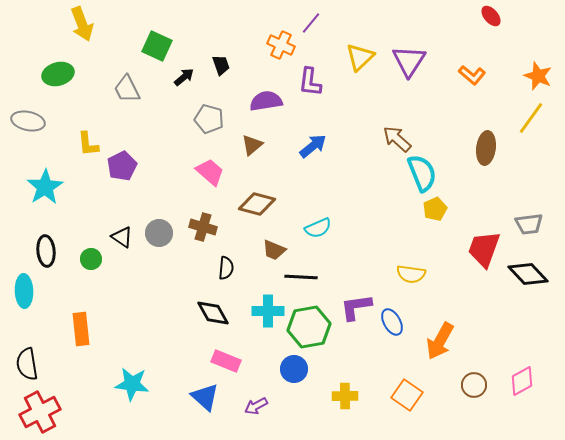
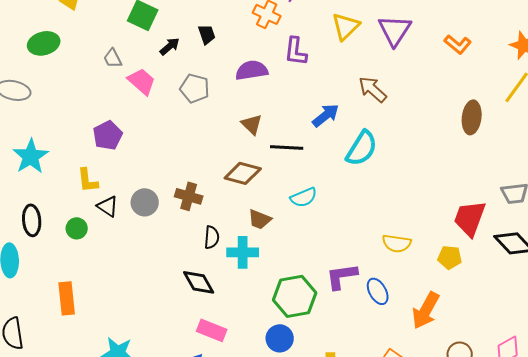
gray trapezoid: (127, 89) -> (113, 58), size x0.7
brown arrow: (397, 139) -> (373, 89), moved
yellow L-shape: (88, 144) -> (88, 180), moved
brown triangle: (252, 145) -> (252, 124), moved, turned -35
blue arrow: (313, 146) -> (326, 115), moved
pink trapezoid: (210, 172) -> (142, 81), moved
cyan semicircle: (422, 173) -> (362, 148), moved, turned 54
yellow pentagon: (435, 209) -> (450, 257), moved, turned 30
black line: (301, 277) -> (287, 147), moved
cyan cross: (268, 311) -> (243, 252), moved

